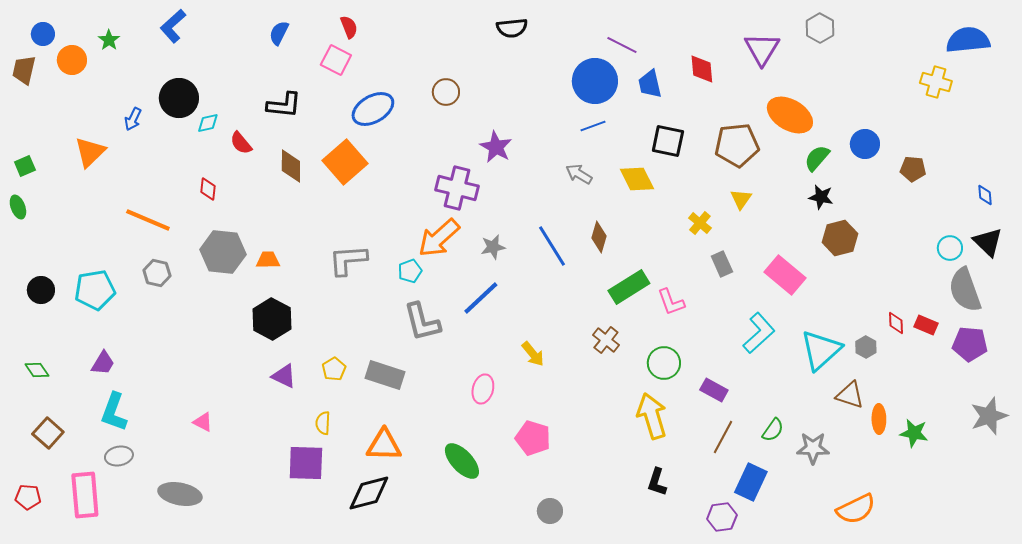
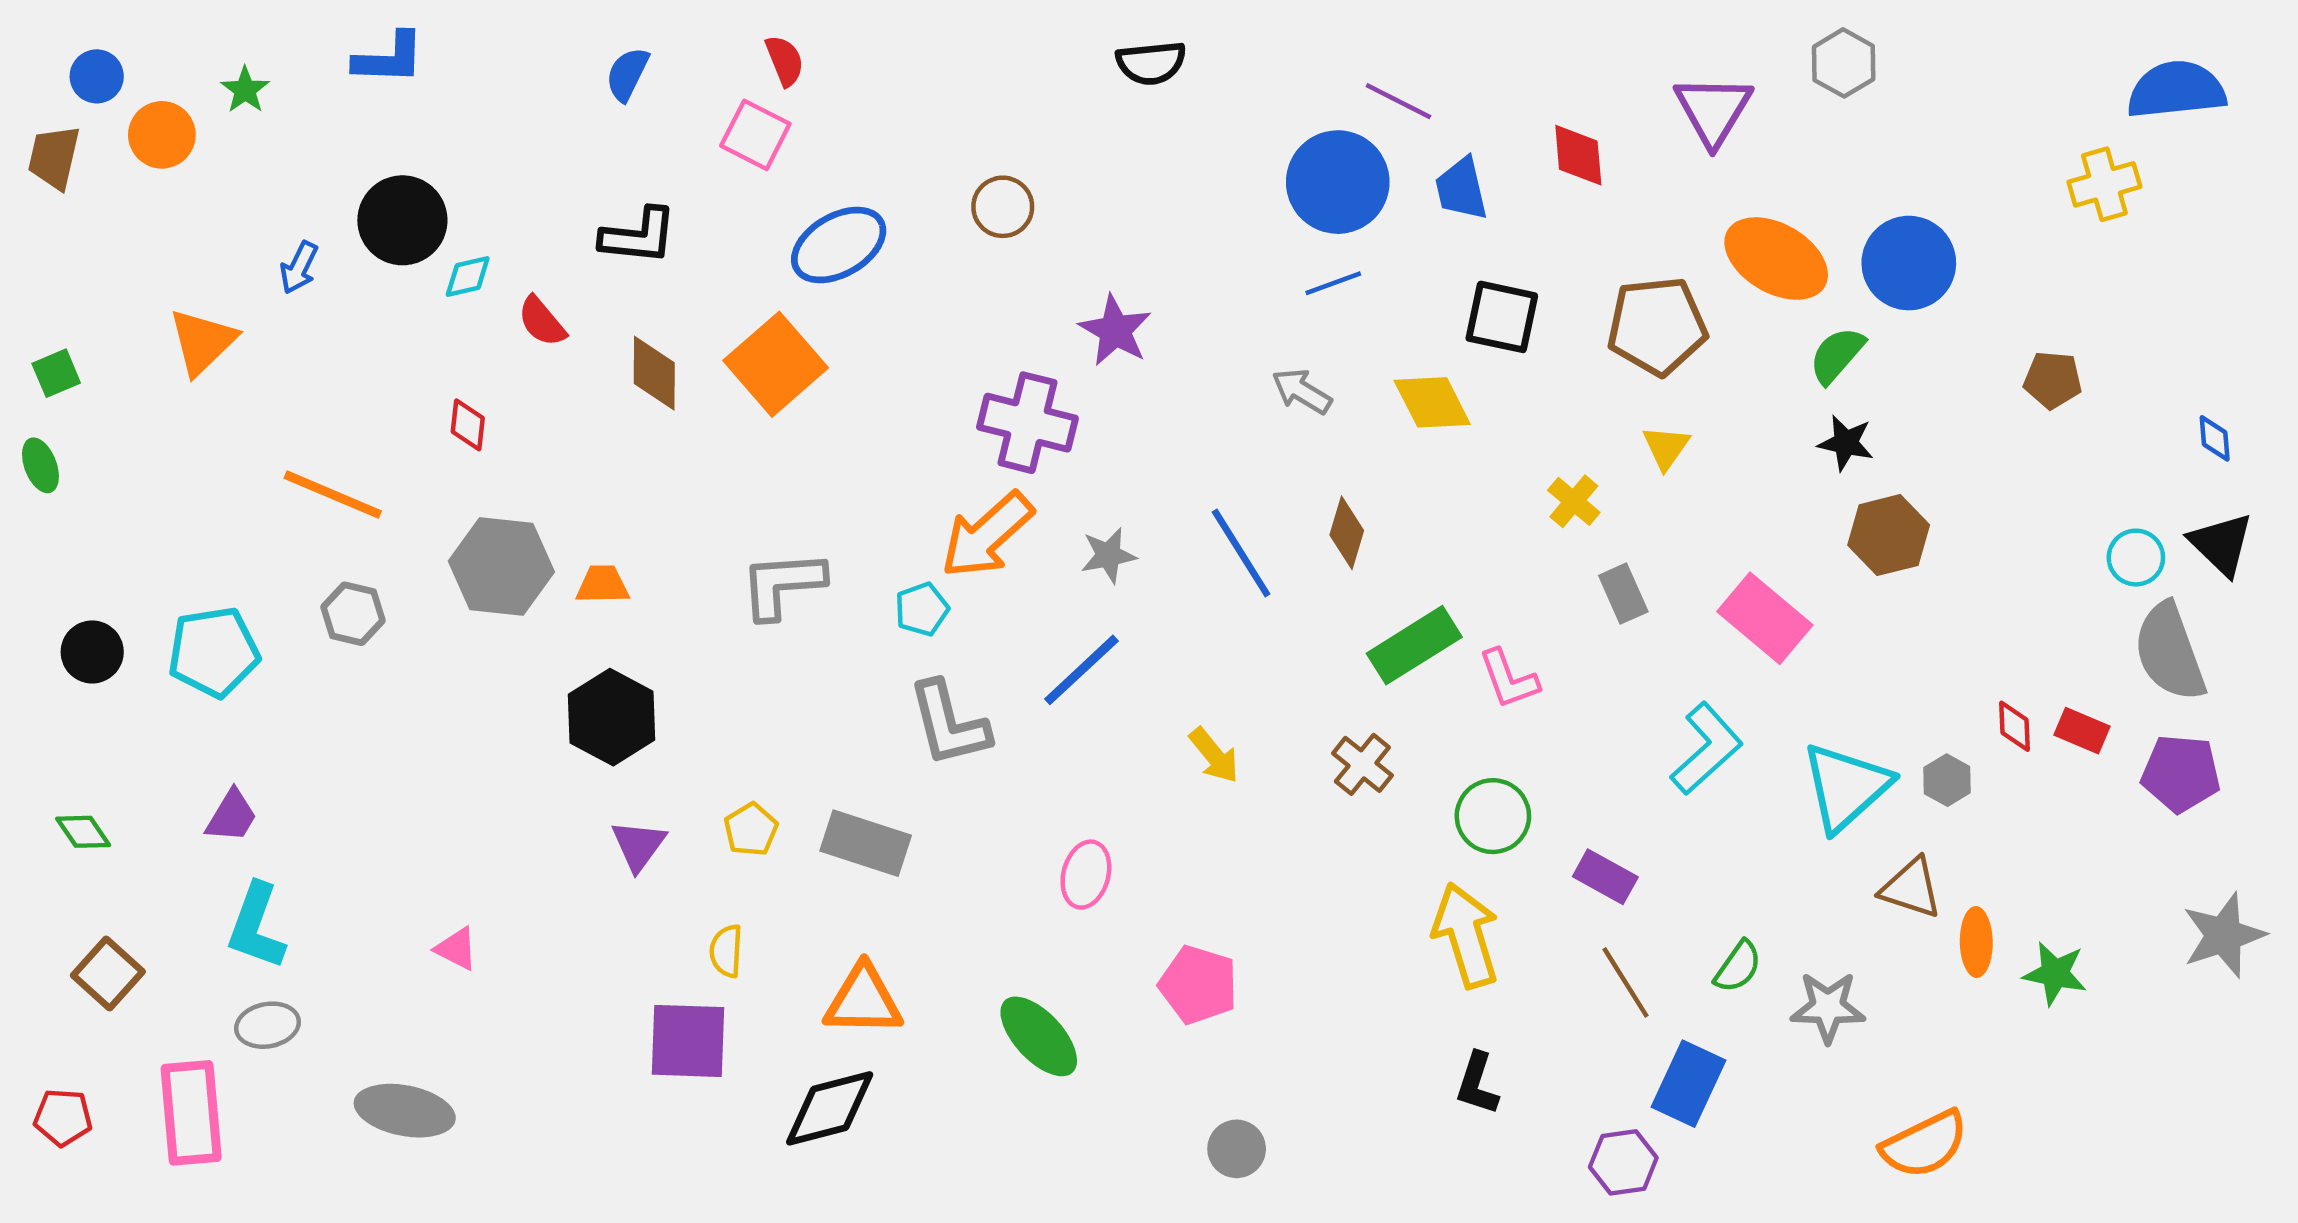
blue L-shape: (173, 26) -> (389, 58), turned -136
yellow cross: (936, 82) -> (2104, 184), turned -32
blue circle: (865, 144) -> (1909, 263), moved, size x1.4
yellow arrow: (533, 354) -> (1214, 755), moved
purple triangle: (284, 376) -> (639, 845), turned 40
brown line: (723, 437) -> (1626, 982), turned -60

